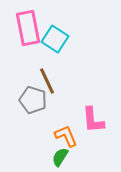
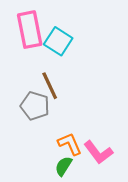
pink L-shape: (93, 120) -> (98, 152), moved, turned -32

